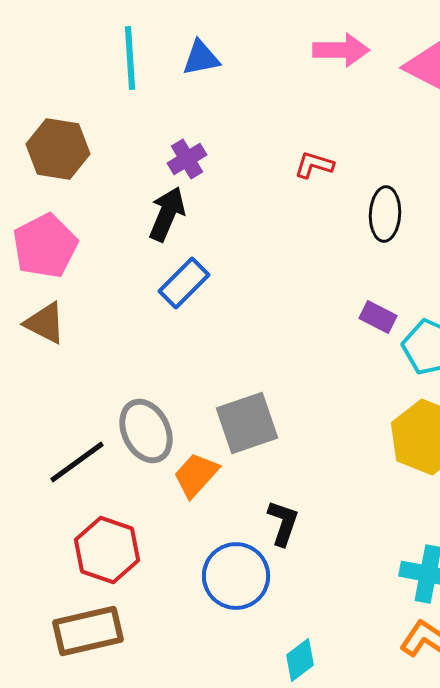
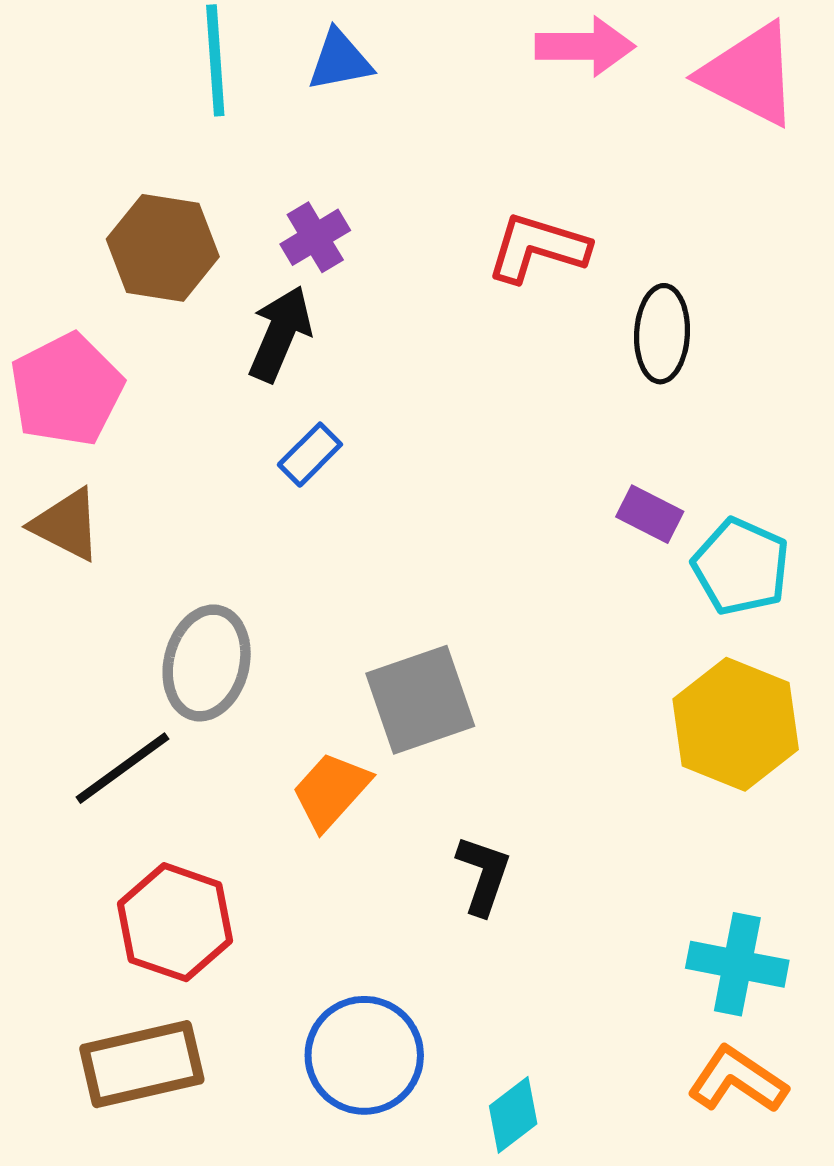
brown hexagon: (58, 149) -> (163, 248), moved
red L-shape: (314, 165) -> (538, 248), size x1.5
blue rectangle: (184, 283) -> (310, 455), size x0.7
gray ellipse: (146, 431) -> (207, 663), moved, turned 40
blue circle: (236, 576) -> (364, 1055), moved

